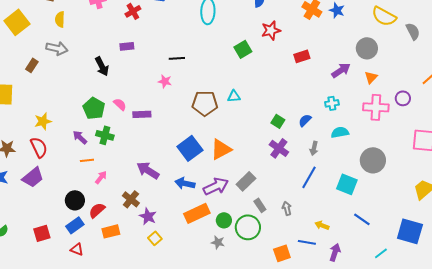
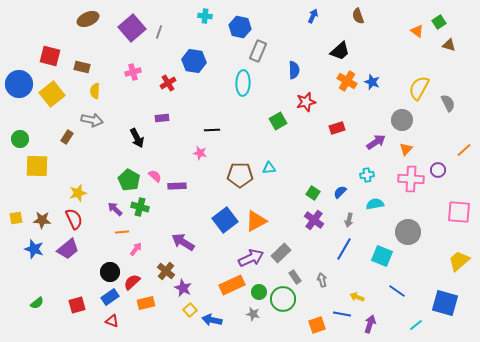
yellow semicircle: (384, 16) -> (419, 88), turned 90
blue arrow: (185, 183) -> (212, 320), moved

